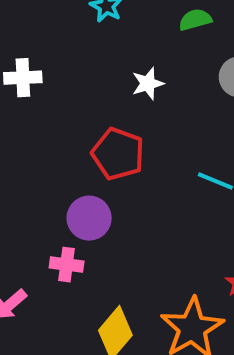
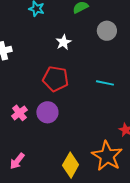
pink cross: (67, 265) -> (19, 113), moved, turned -35

